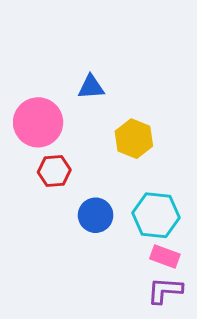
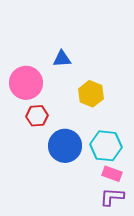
blue circle: (96, 215) -> (65, 146), size x1.4

